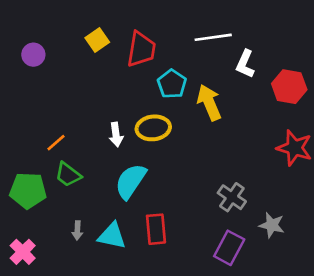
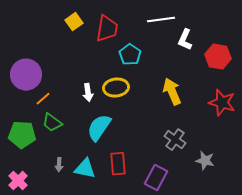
purple circle: (33, 55) -> (26, 75), moved, size x1.8
yellow arrow: (209, 103) -> (172, 92), moved
purple rectangle: (229, 248) -> (156, 178), moved

